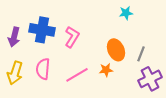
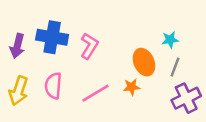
cyan star: (126, 13) -> (170, 40), moved

